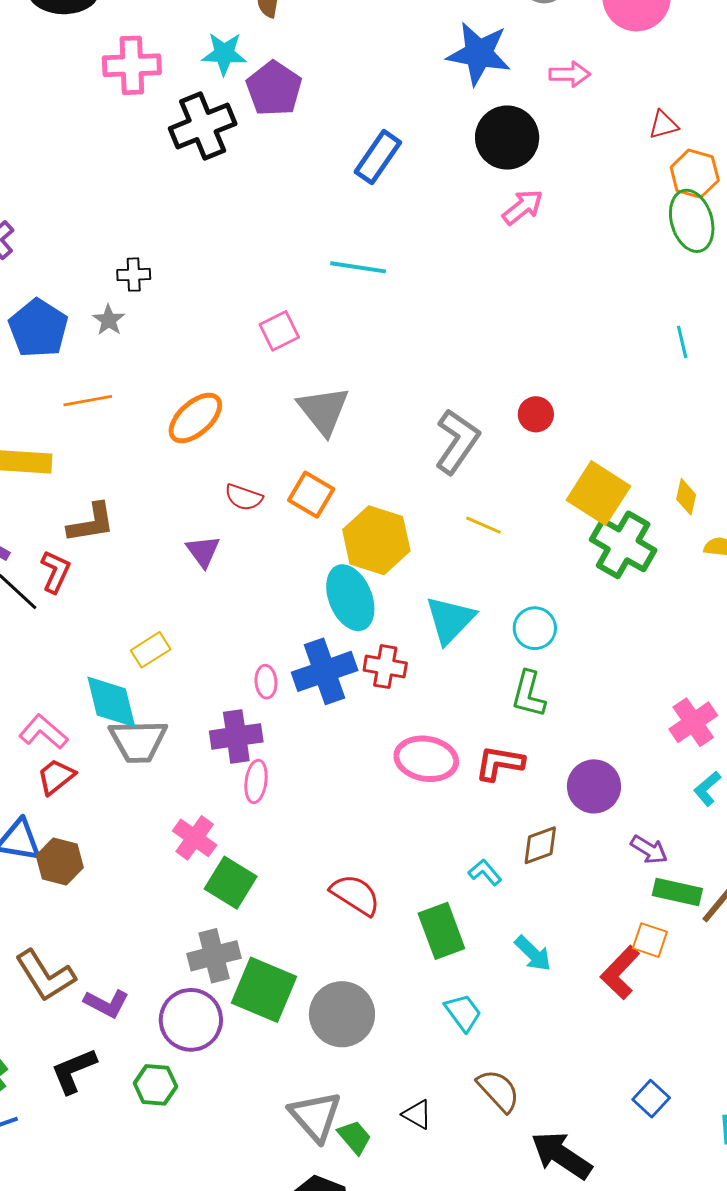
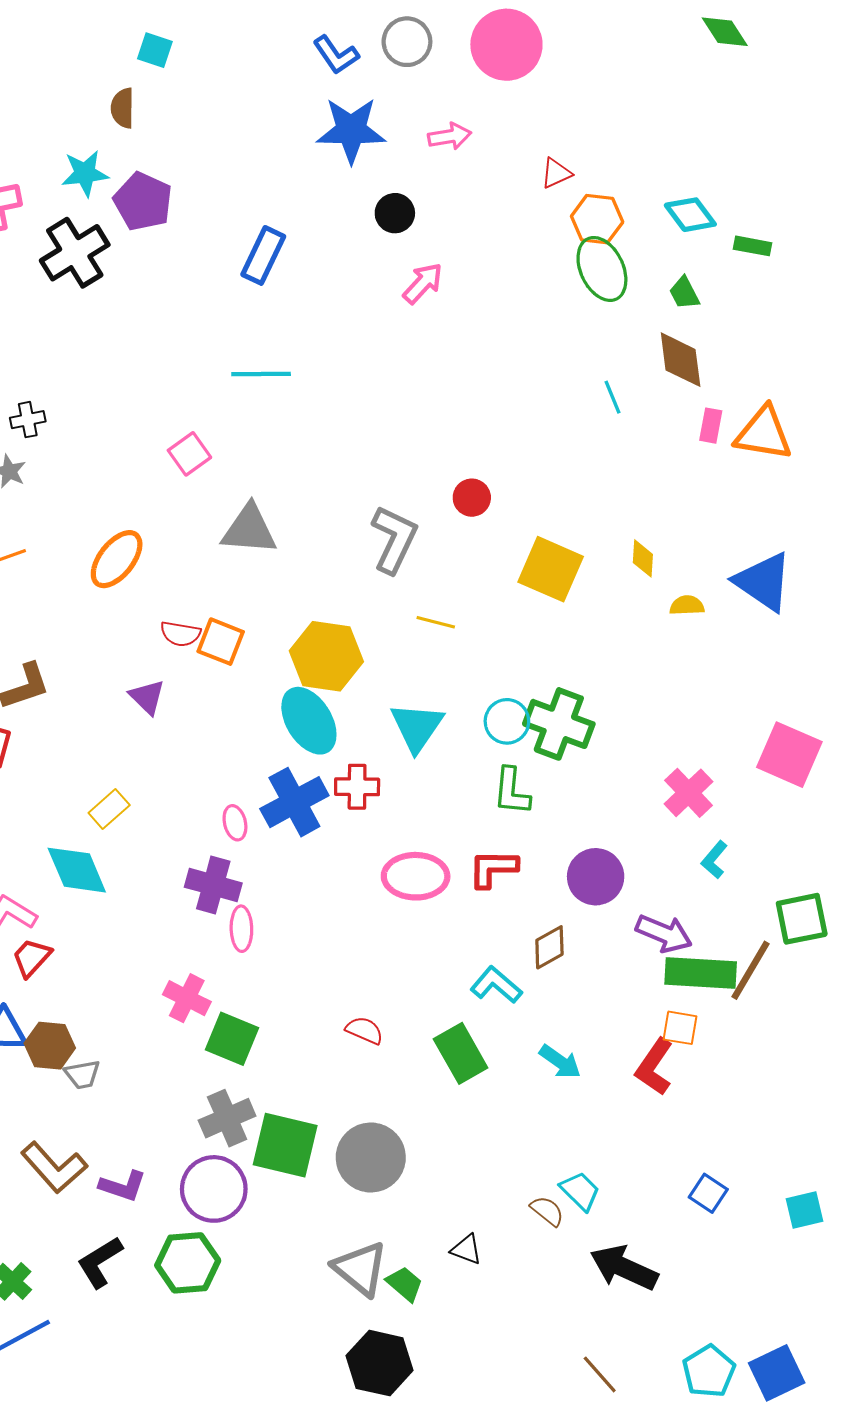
black circle: (507, 138) -> (395, 213), size x0.6
gray triangle: (323, 410) -> (249, 530), turned -38
orange square: (311, 495) -> (221, 642), moved
green cross: (623, 545) -> (559, 724), moved
purple cross: (236, 736) -> (213, 885), turned 33
gray trapezoid: (138, 741) -> (82, 1075), moved, size x0.6
purple arrow: (649, 850) -> (664, 933), size x1.4
cyan L-shape: (485, 872) -> (496, 985), size x1.4
green rectangle: (677, 892) -> (701, 973), size x1.4
red semicircle: (355, 895) -> (364, 1030), size x0.7
cyan trapezoid: (463, 1013) -> (580, 1191), moved
green hexagon: (155, 1085) -> (188, 1263), size x1.4
brown semicircle: (498, 1091) -> (547, 1211), size x0.7

